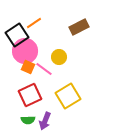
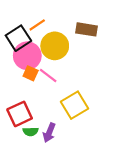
brown rectangle: (79, 27) -> (87, 29), turned 36
yellow circle: (59, 57) -> (55, 46), moved, size x1.6
red square: (30, 95) -> (20, 114), moved

